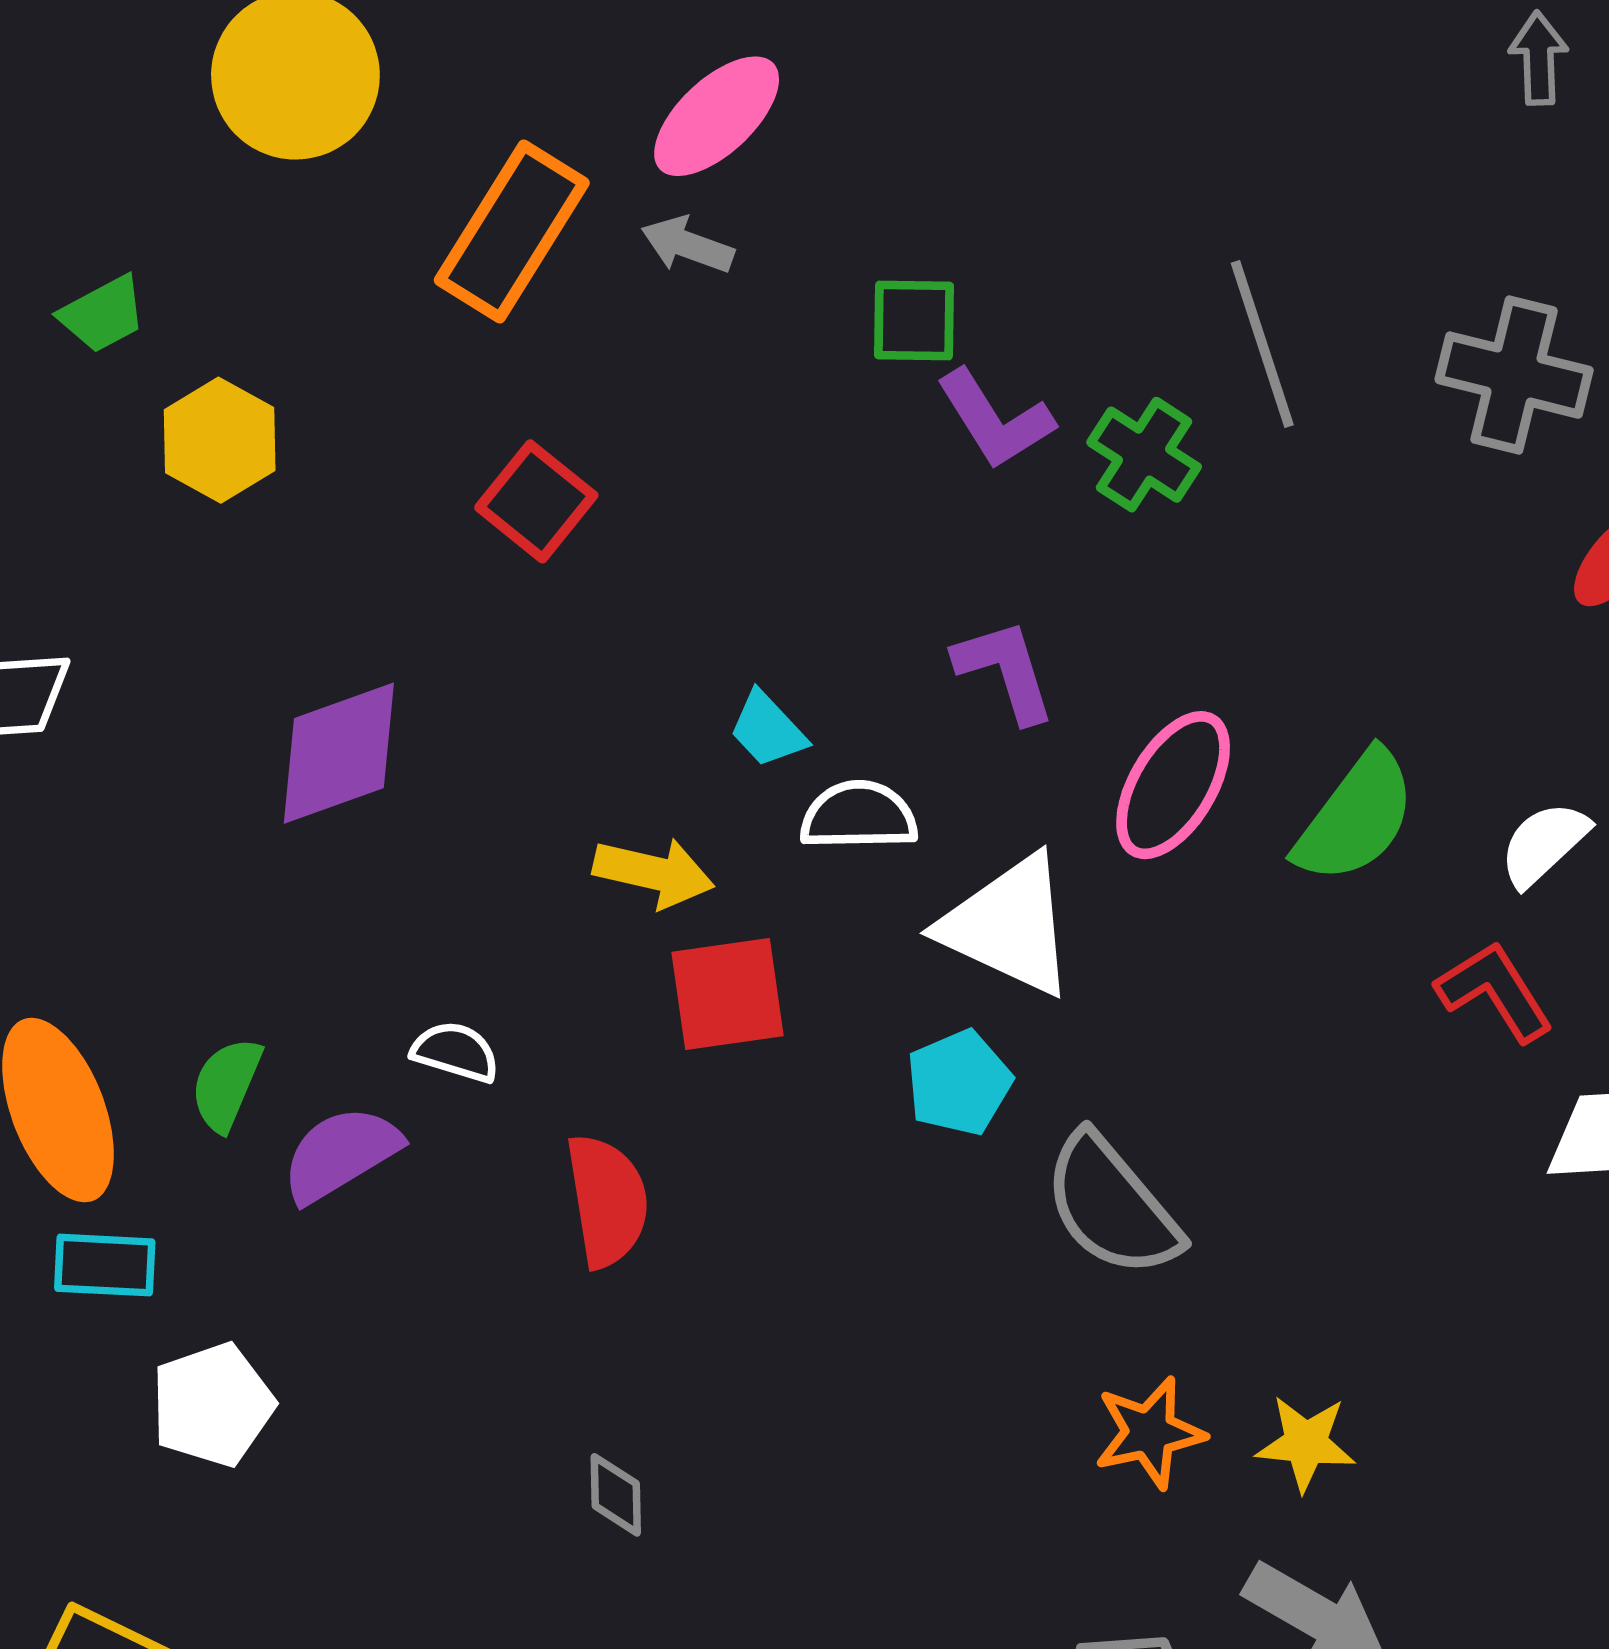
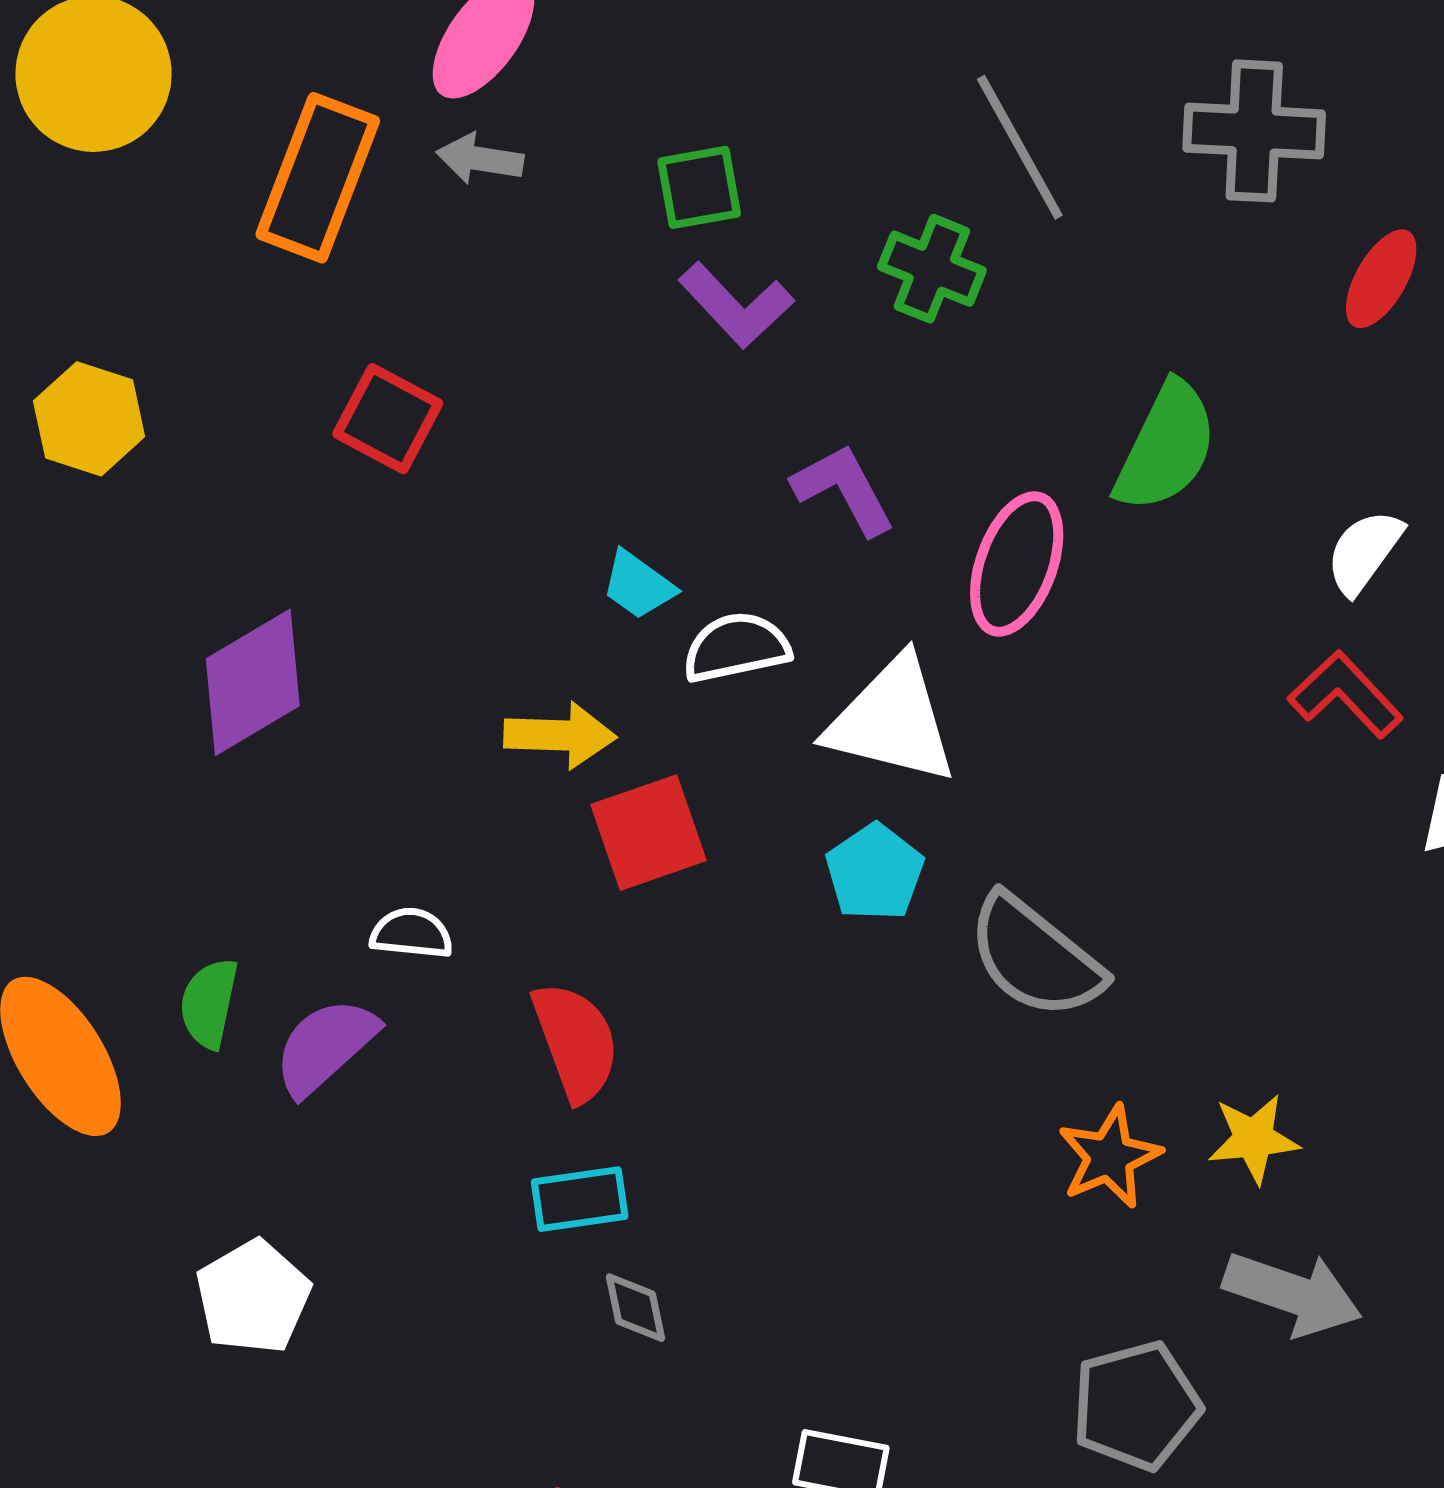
purple L-shape: (995, 419) -> (736, 305), moved
green semicircle: (1356, 817) -> (1166, 447), moved
cyan rectangle: (105, 1265) -> (580, 1199), moved

